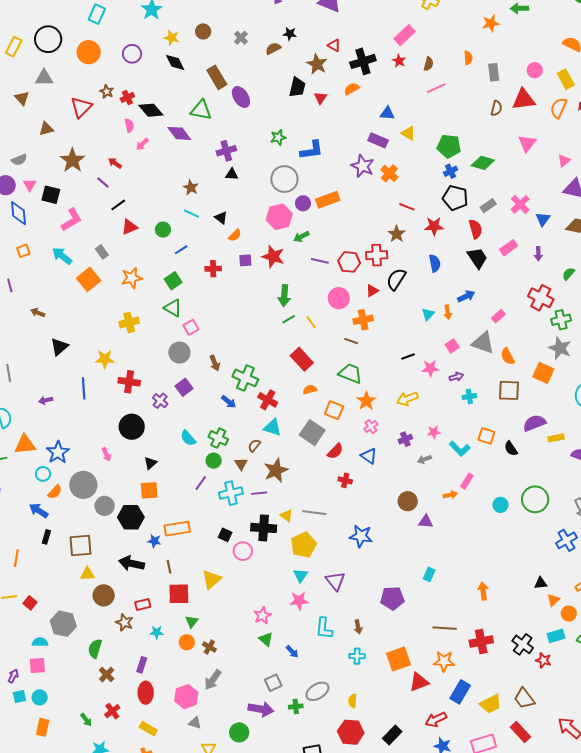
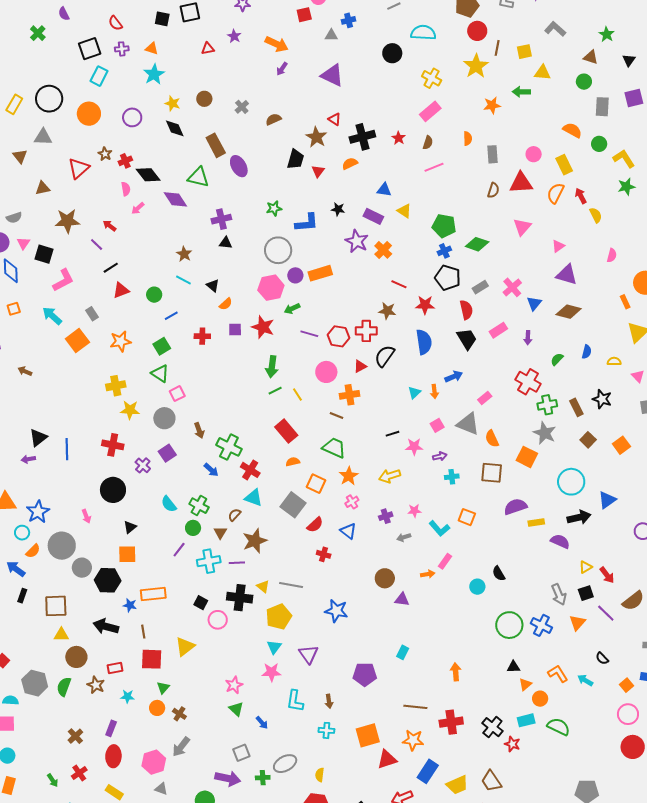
black star: (290, 34) -> (338, 209), moved
pink rectangle: (405, 35) -> (430, 111), moved
brown star: (72, 160) -> (67, 221), turned 30
brown star: (397, 234) -> (387, 311), turned -30
blue semicircle: (435, 263) -> (424, 342), size x1.4
black triangle: (59, 347) -> (38, 438), moved
yellow star: (105, 359) -> (130, 410), moved
black semicircle: (511, 449) -> (499, 574), moved
green circle: (535, 499) -> (509, 625), moved
blue cross: (566, 540) -> (541, 625), turned -35
green semicircle: (95, 649) -> (64, 687), moved

